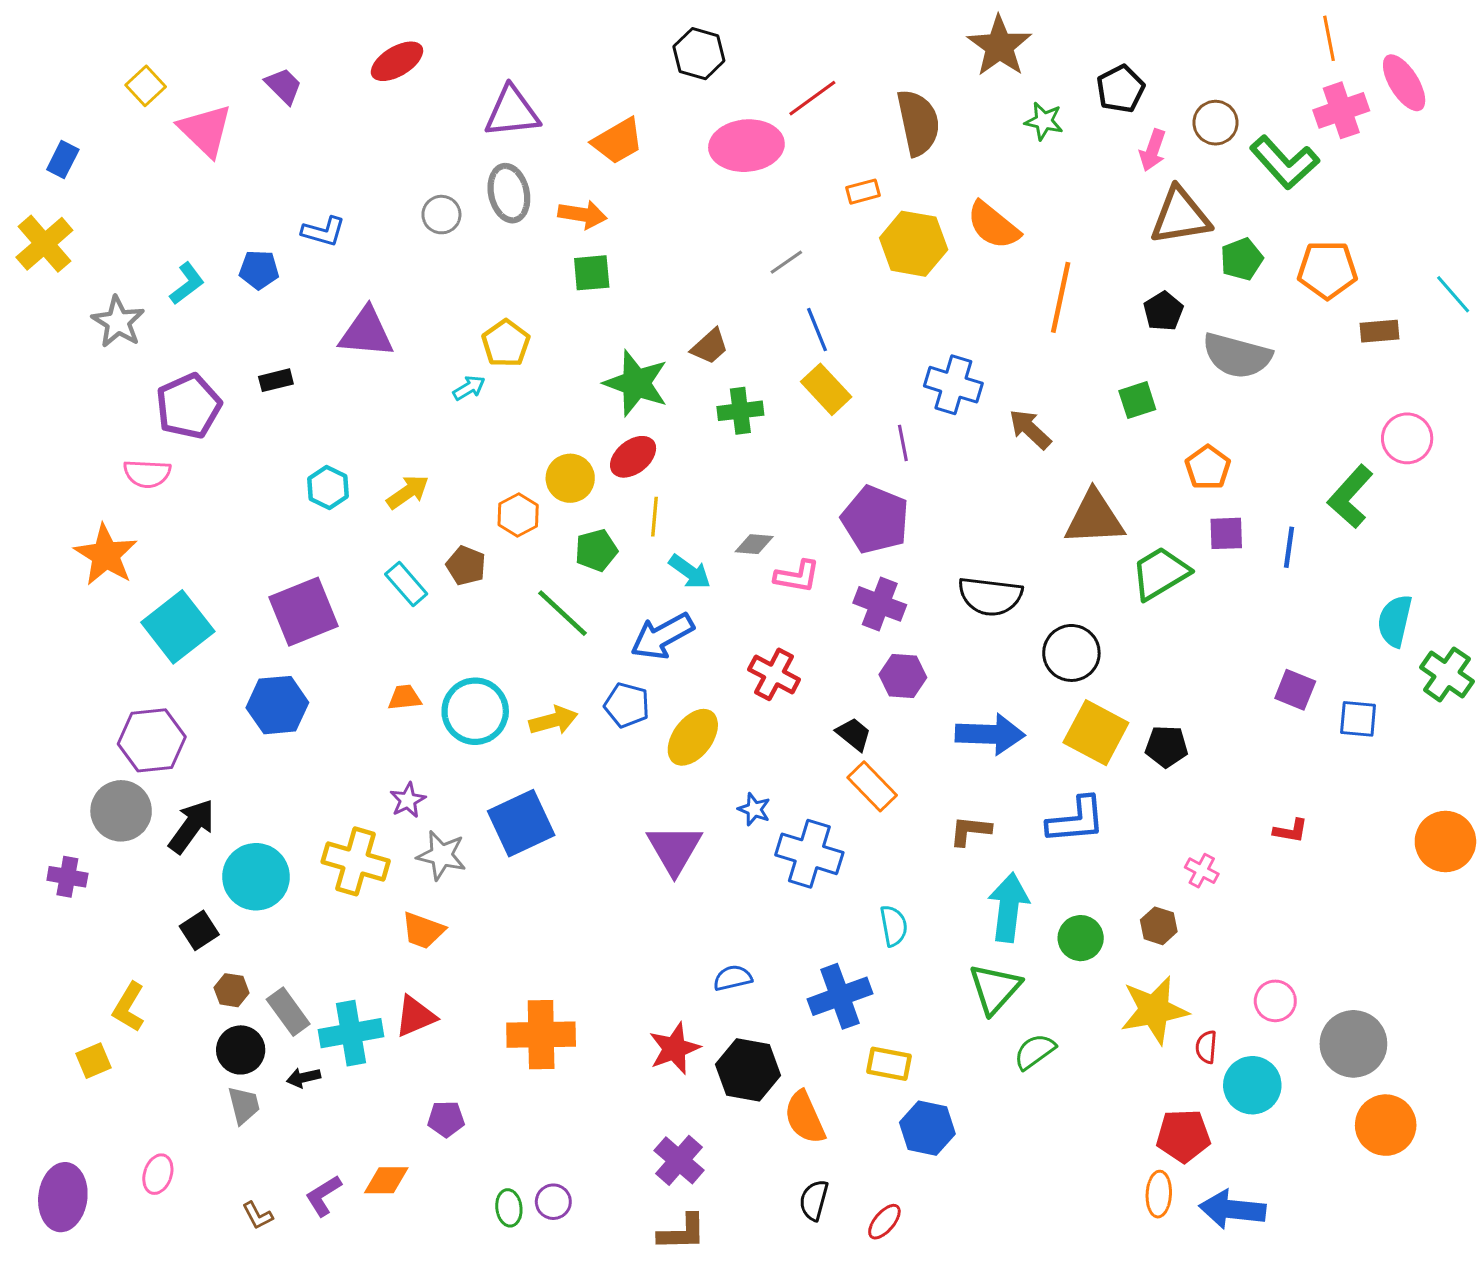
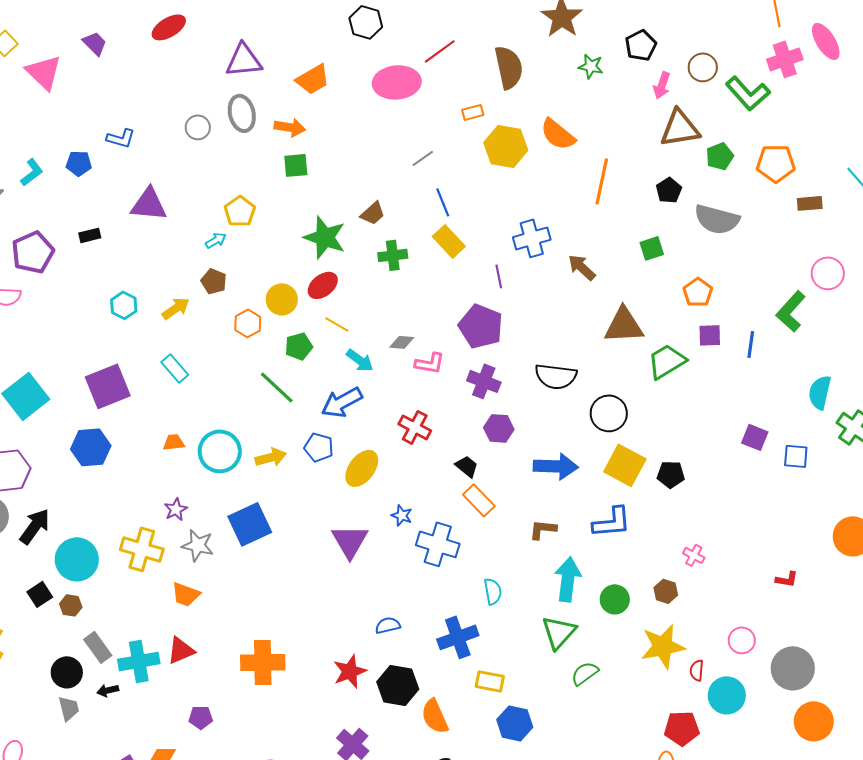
blue cross: (953, 385) -> (532, 238), turned -33
yellow line: (654, 517) -> (337, 324), turned -65
brown pentagon: (466, 566) -> (214, 281), moved
red L-shape: (1291, 831) -> (787, 579), moved
brown hexagon: (231, 990) -> (71, 605), moved

